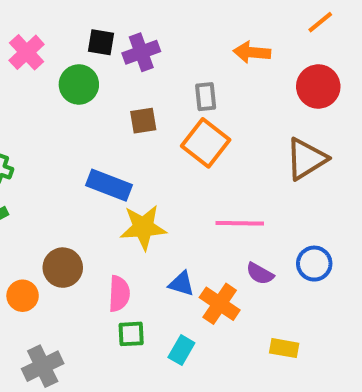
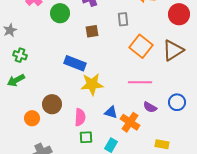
orange square: (206, 143) -> (141, 46), moved

